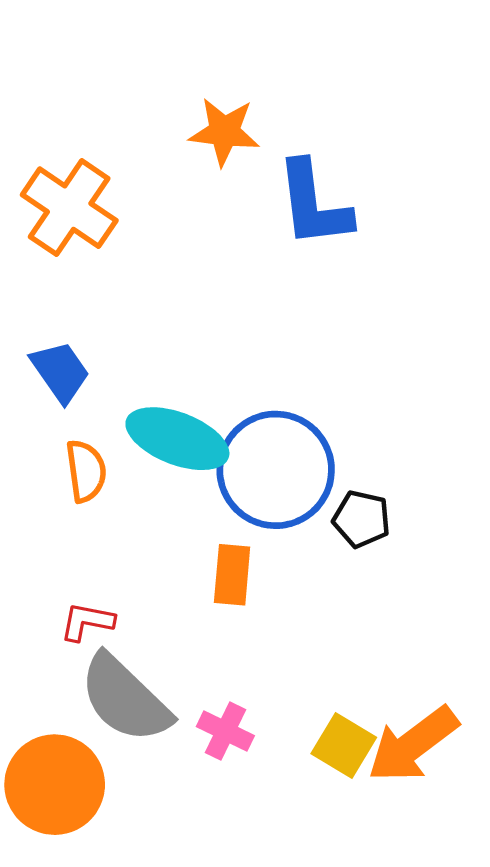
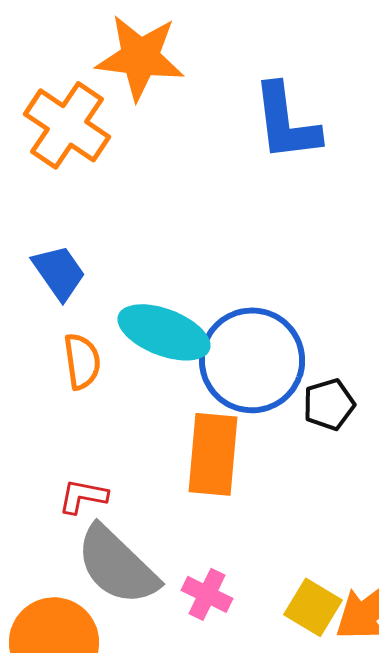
orange star: (224, 132) -> (140, 57), moved, size x1.4
black pentagon: (362, 519) -> (329, 404), turned -30
orange rectangle: (232, 575) -> (213, 454), size x1.5

